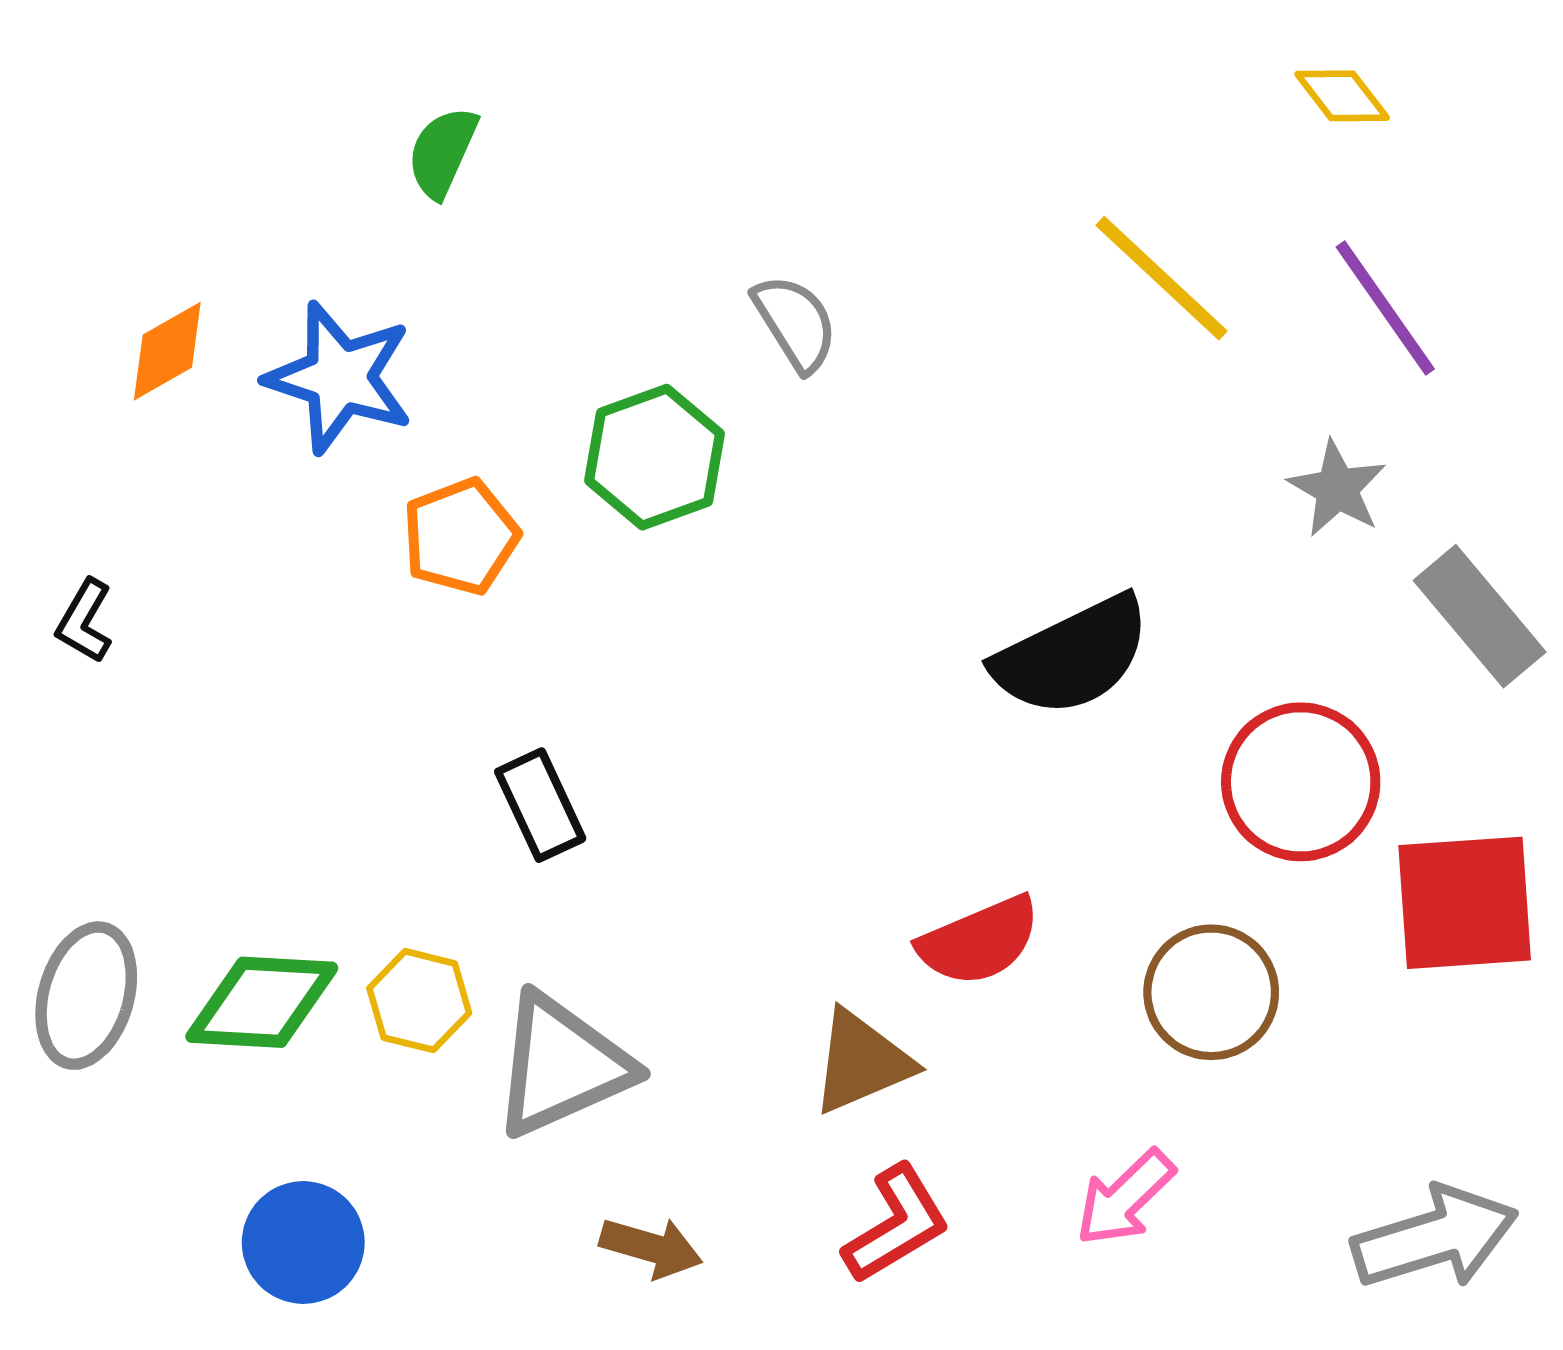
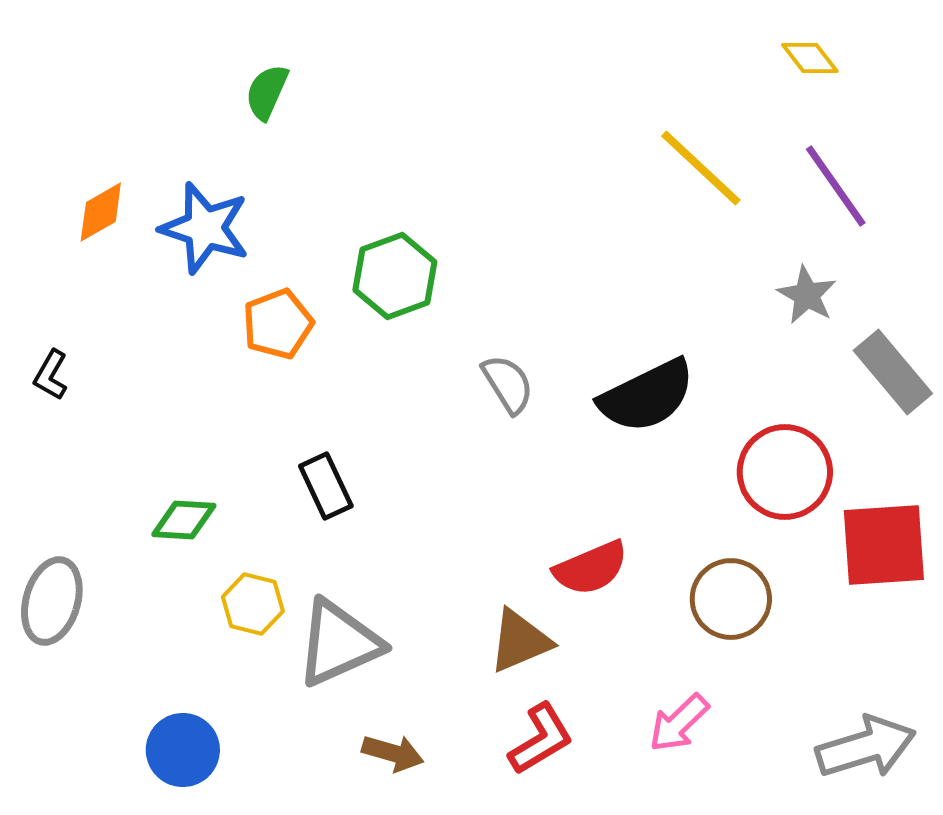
gray semicircle: (795, 323) -> (508, 384), moved
green diamond: (262, 1002) -> (184, 520), moved, size x0.7

